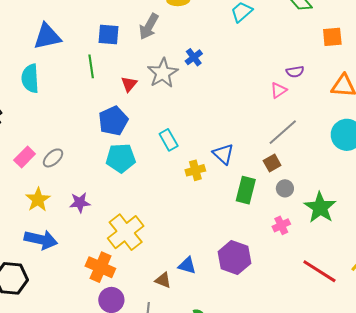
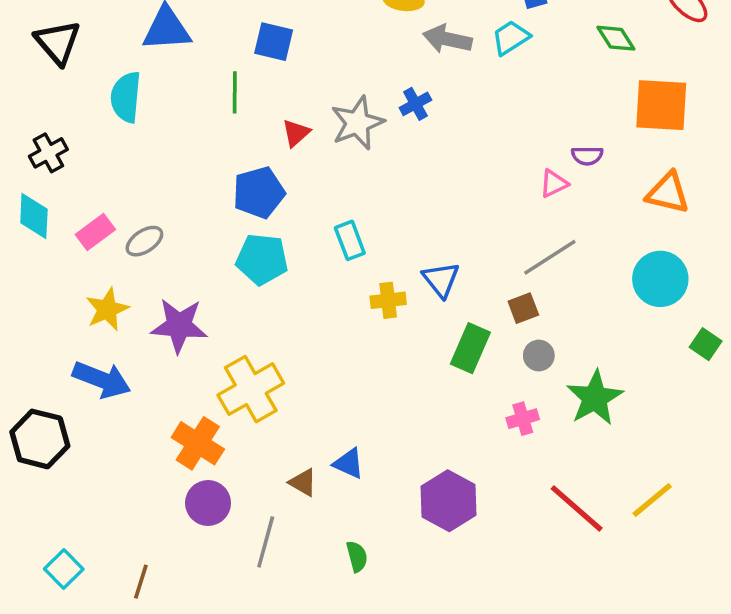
gray arrow: (149, 27) -> (447, 39), moved, turned 64
orange square: (332, 37) -> (661, 105), size x1.6
purple star: (80, 203) -> (179, 326), size x1.5
purple hexagon: (234, 258) -> (449, 501), moved

